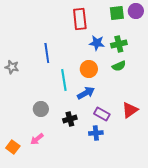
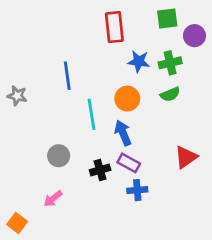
purple circle: (136, 11) -> (194, 36), moved
blue arrow: (86, 93) -> (123, 133), turned -84
purple rectangle: (102, 114) -> (129, 163), moved
orange square: (13, 147) -> (17, 223), moved

